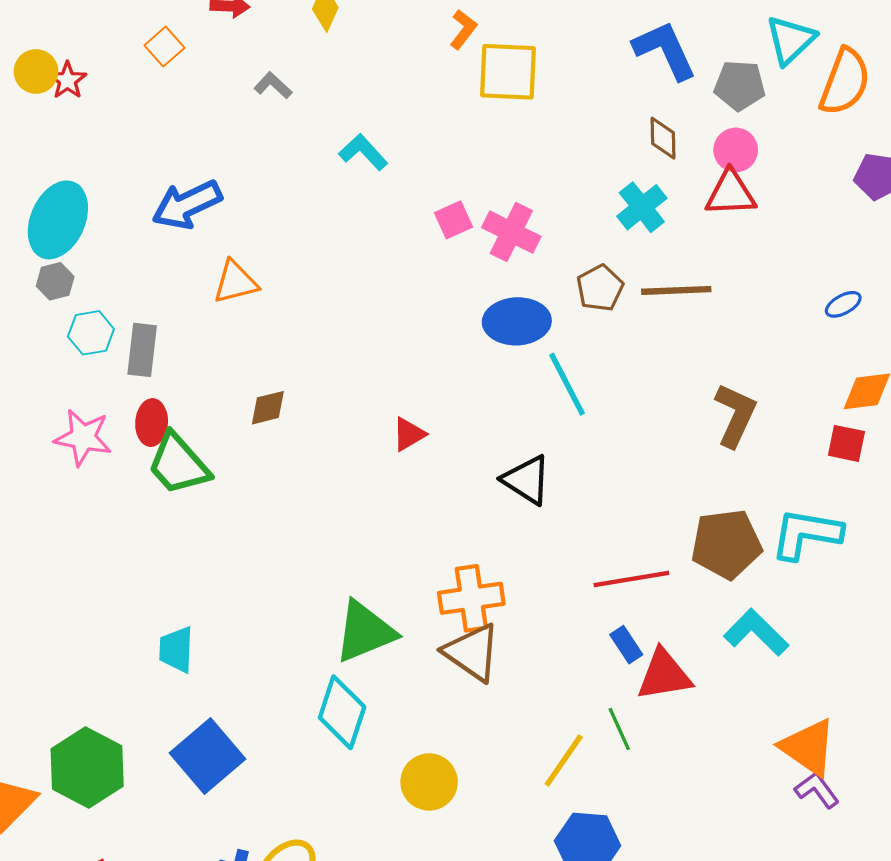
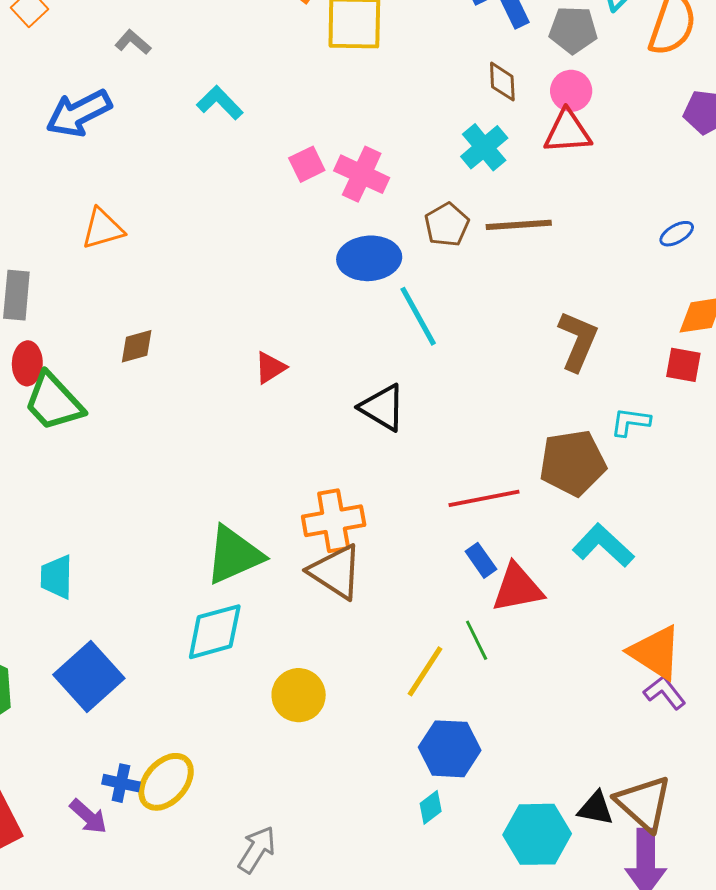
blue arrow: (187, 205) -> (79, 113), moved
cyan L-shape: (806, 534) -> (630, 422), moved, size x0.6
cyan diamond: (342, 712) -> (215, 632), turned 58

